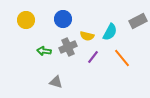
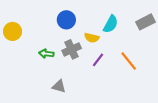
yellow circle: (26, 20) -> (12, 31), moved
cyan semicircle: (110, 32) -> (111, 24), moved

